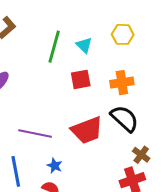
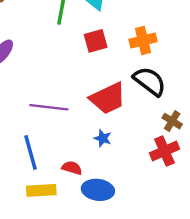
blue star: (55, 166) -> (103, 138), moved

